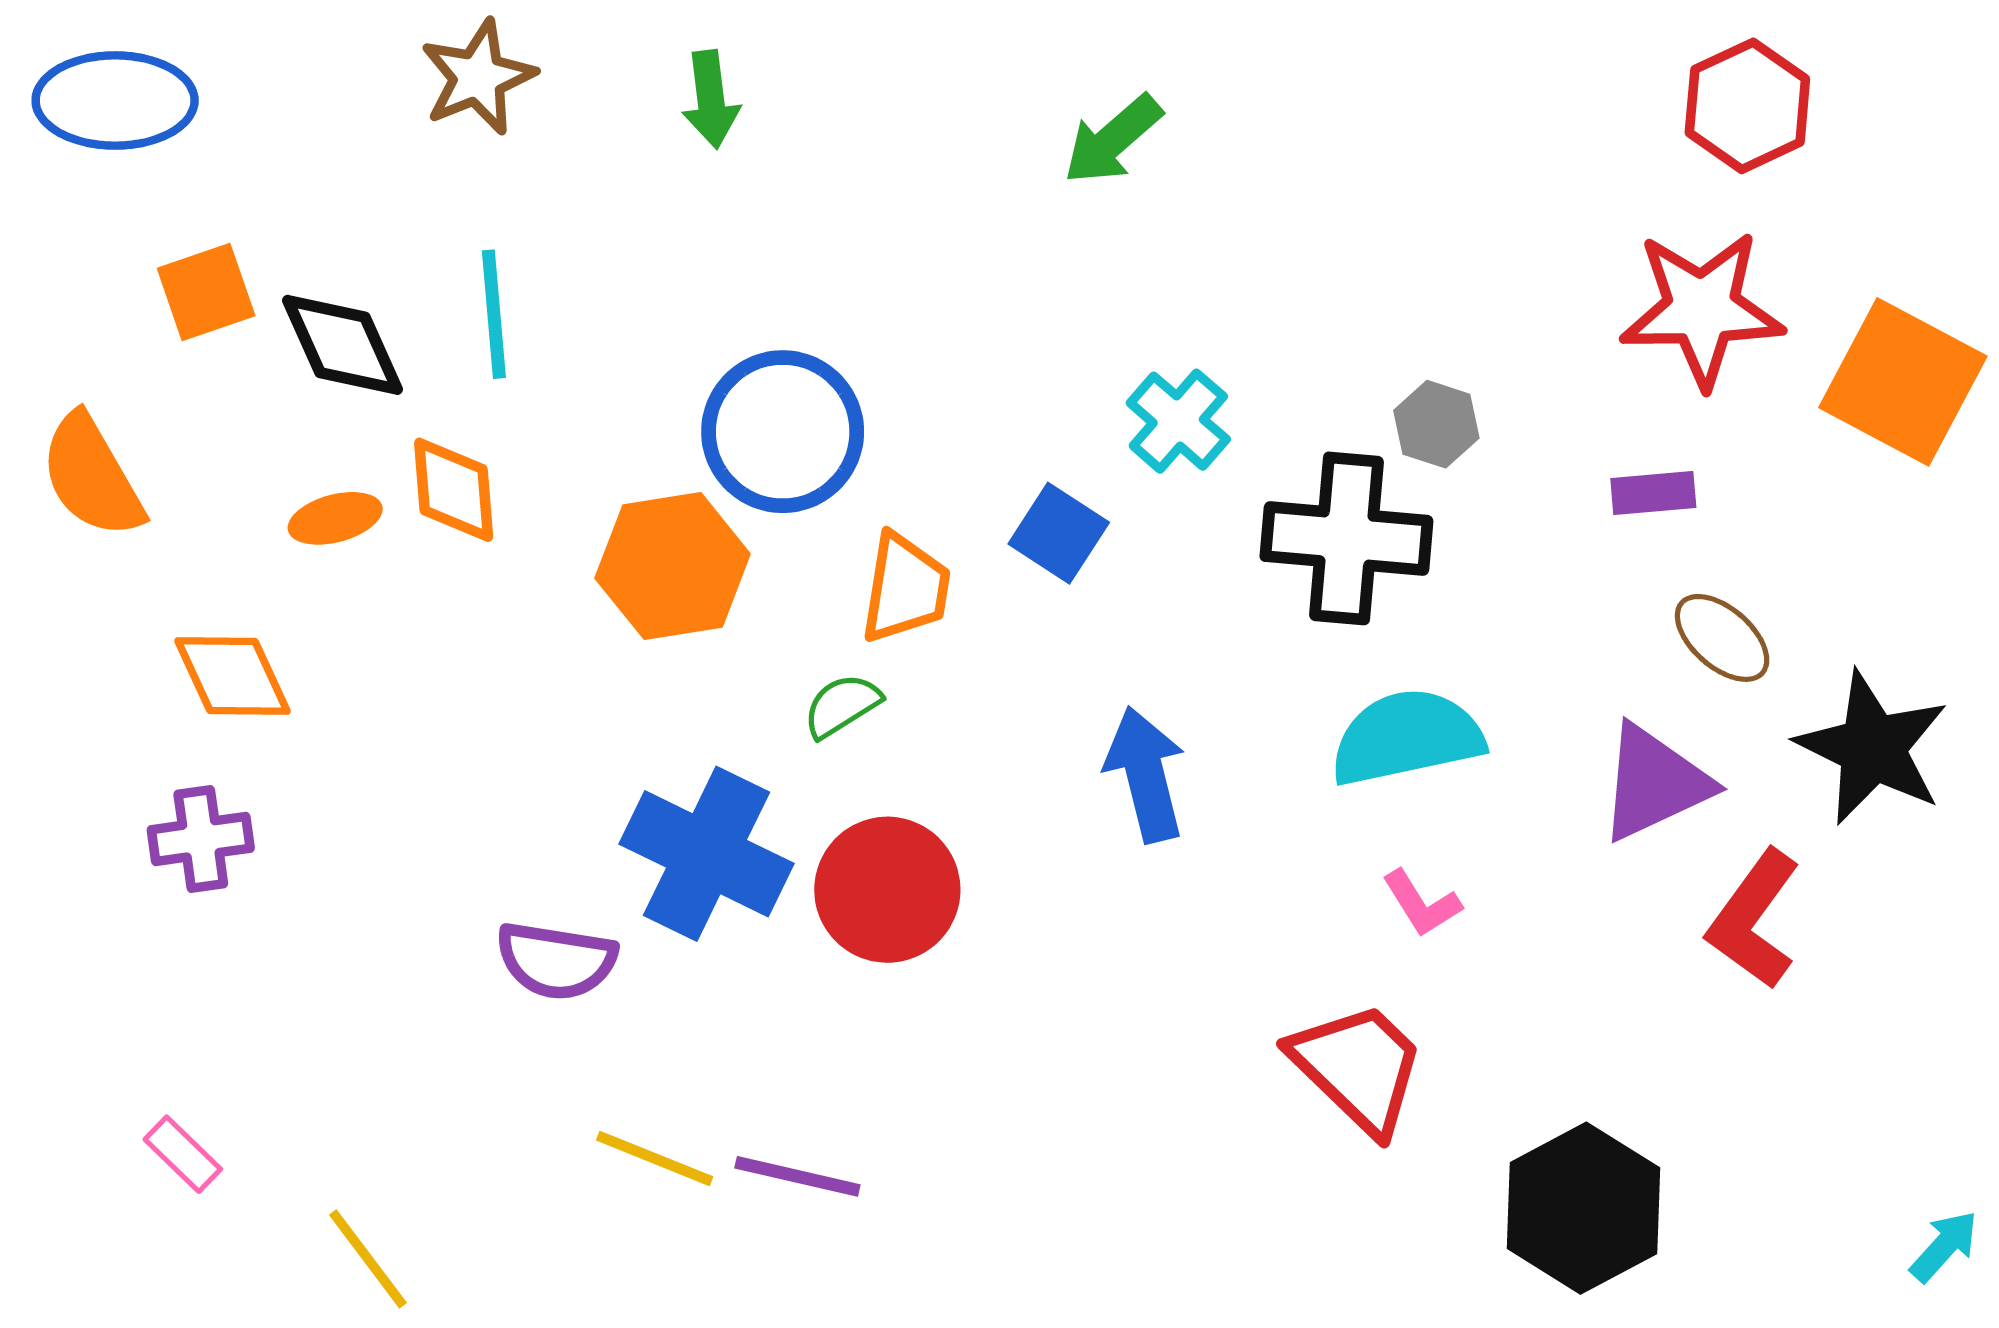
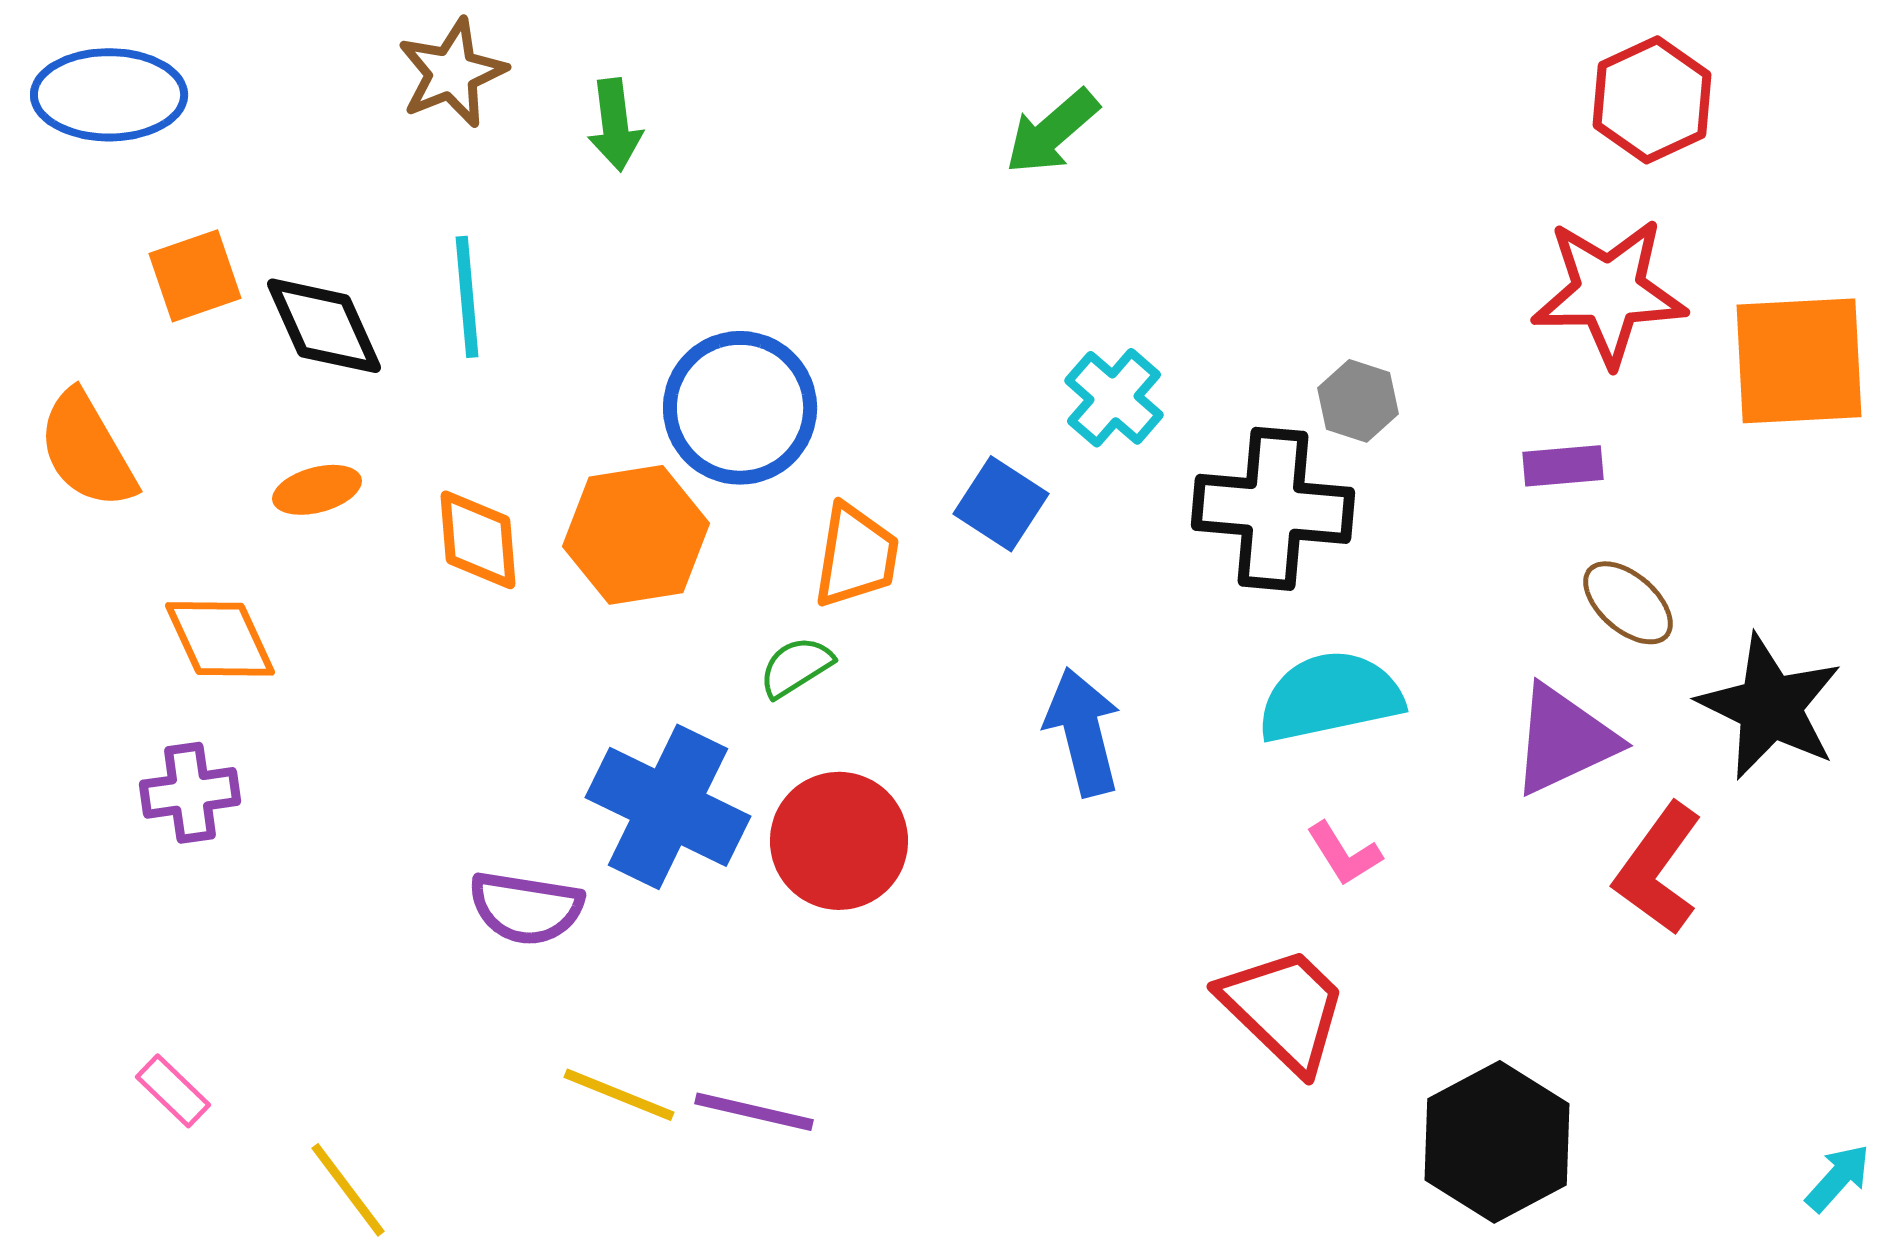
green arrow: (711, 99) -> (615, 125), moved
orange square: (1903, 382) -> (1799, 361), turned -31
orange diamond: (454, 490) -> (478, 540), moved

